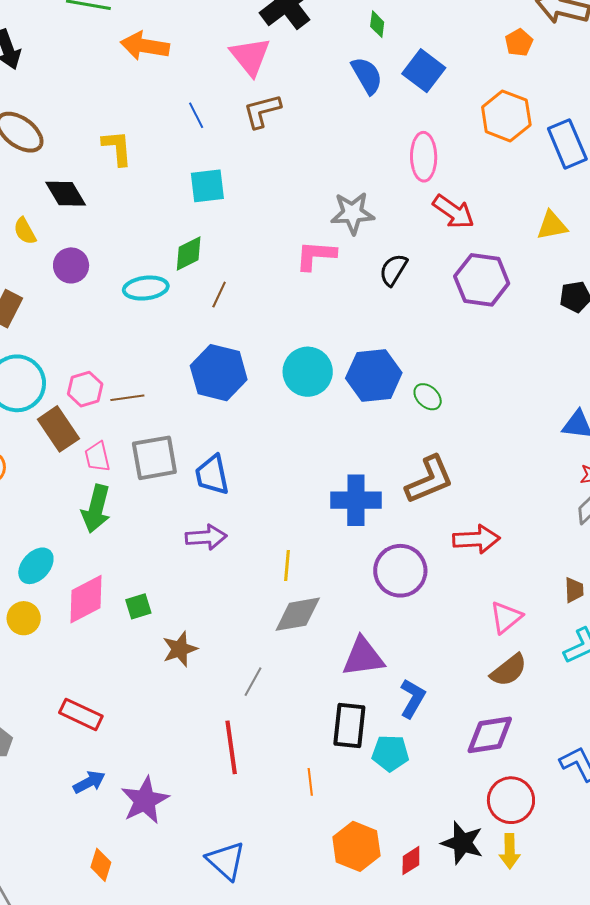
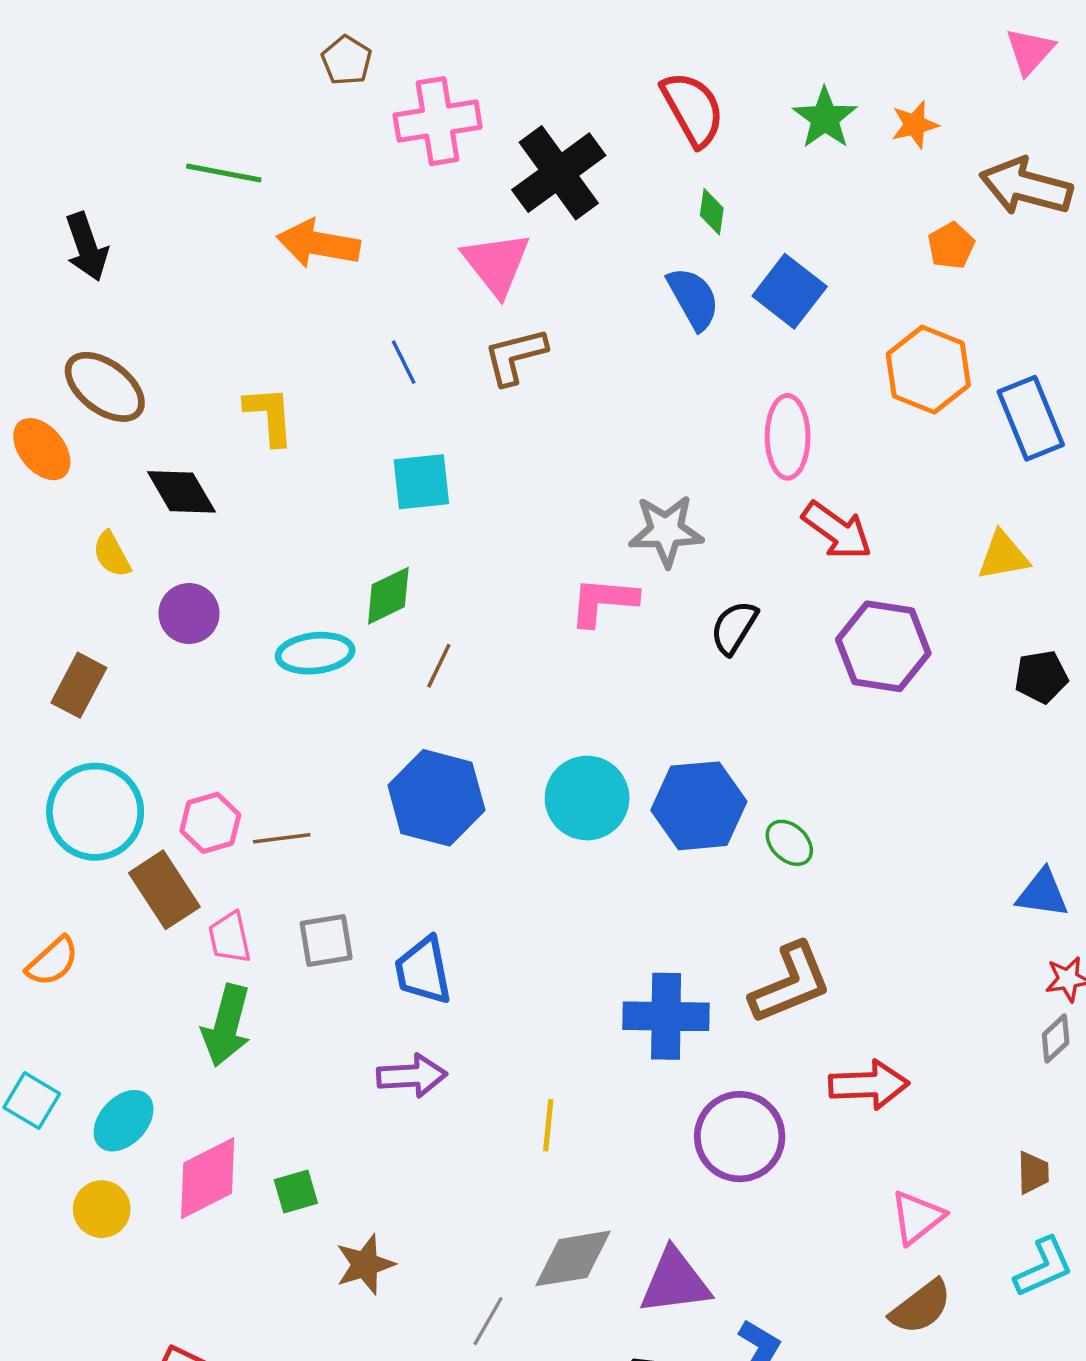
gray square: (154, 458) -> (326, 941), size x0.7
gray diamond: (298, 614) -> (573, 1258), moved

